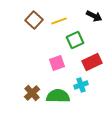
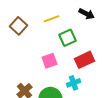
brown square: (34, 20) -> (18, 26), moved

